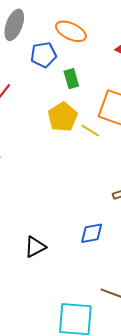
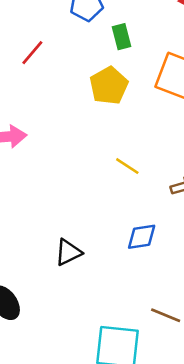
yellow line: (90, 131) -> (127, 166), moved

